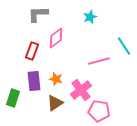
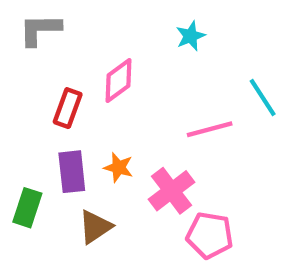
gray L-shape: (38, 14) -> (40, 30), moved
brown triangle: (55, 103) -> (95, 227), moved

